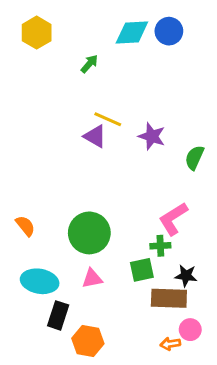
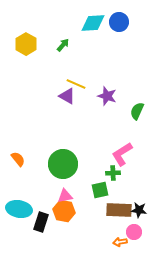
yellow hexagon: (37, 33) -> (26, 44), moved
black star: (186, 276) -> (139, 210), moved
cyan ellipse: (40, 281) -> (19, 209), moved
orange hexagon: (88, 341) -> (64, 211), moved

